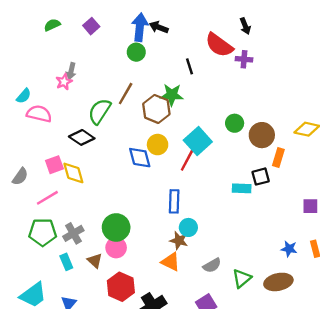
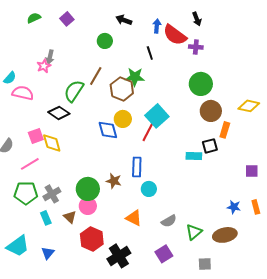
blue arrow: (140, 27) -> (157, 26), moved, size x0.6
green circle: (235, 123) -> (201, 84), moved, size x1.5
brown star: (179, 240) -> (114, 181), moved

